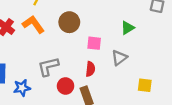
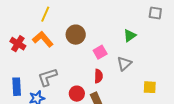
pink square: (94, 43) -> (100, 52), turned -32
gray L-shape: (48, 67) -> (47, 77), moved

